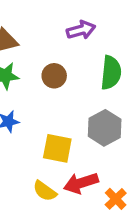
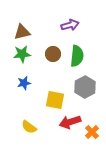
green semicircle: (111, 73) -> (77, 56), moved
yellow semicircle: (45, 191) -> (29, 127), moved

